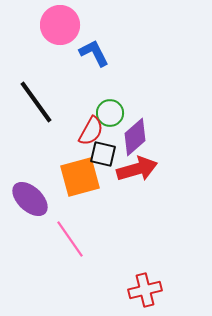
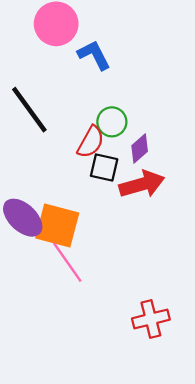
purple diamond: (135, 137) -> (140, 149), size x0.7
orange square: (80, 177) -> (57, 225), moved, turned 30

